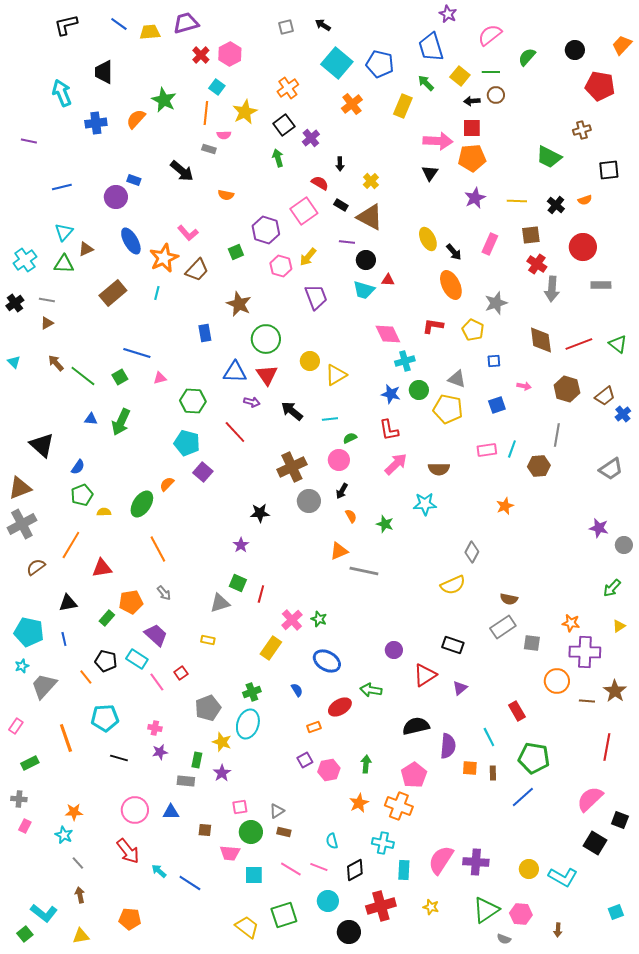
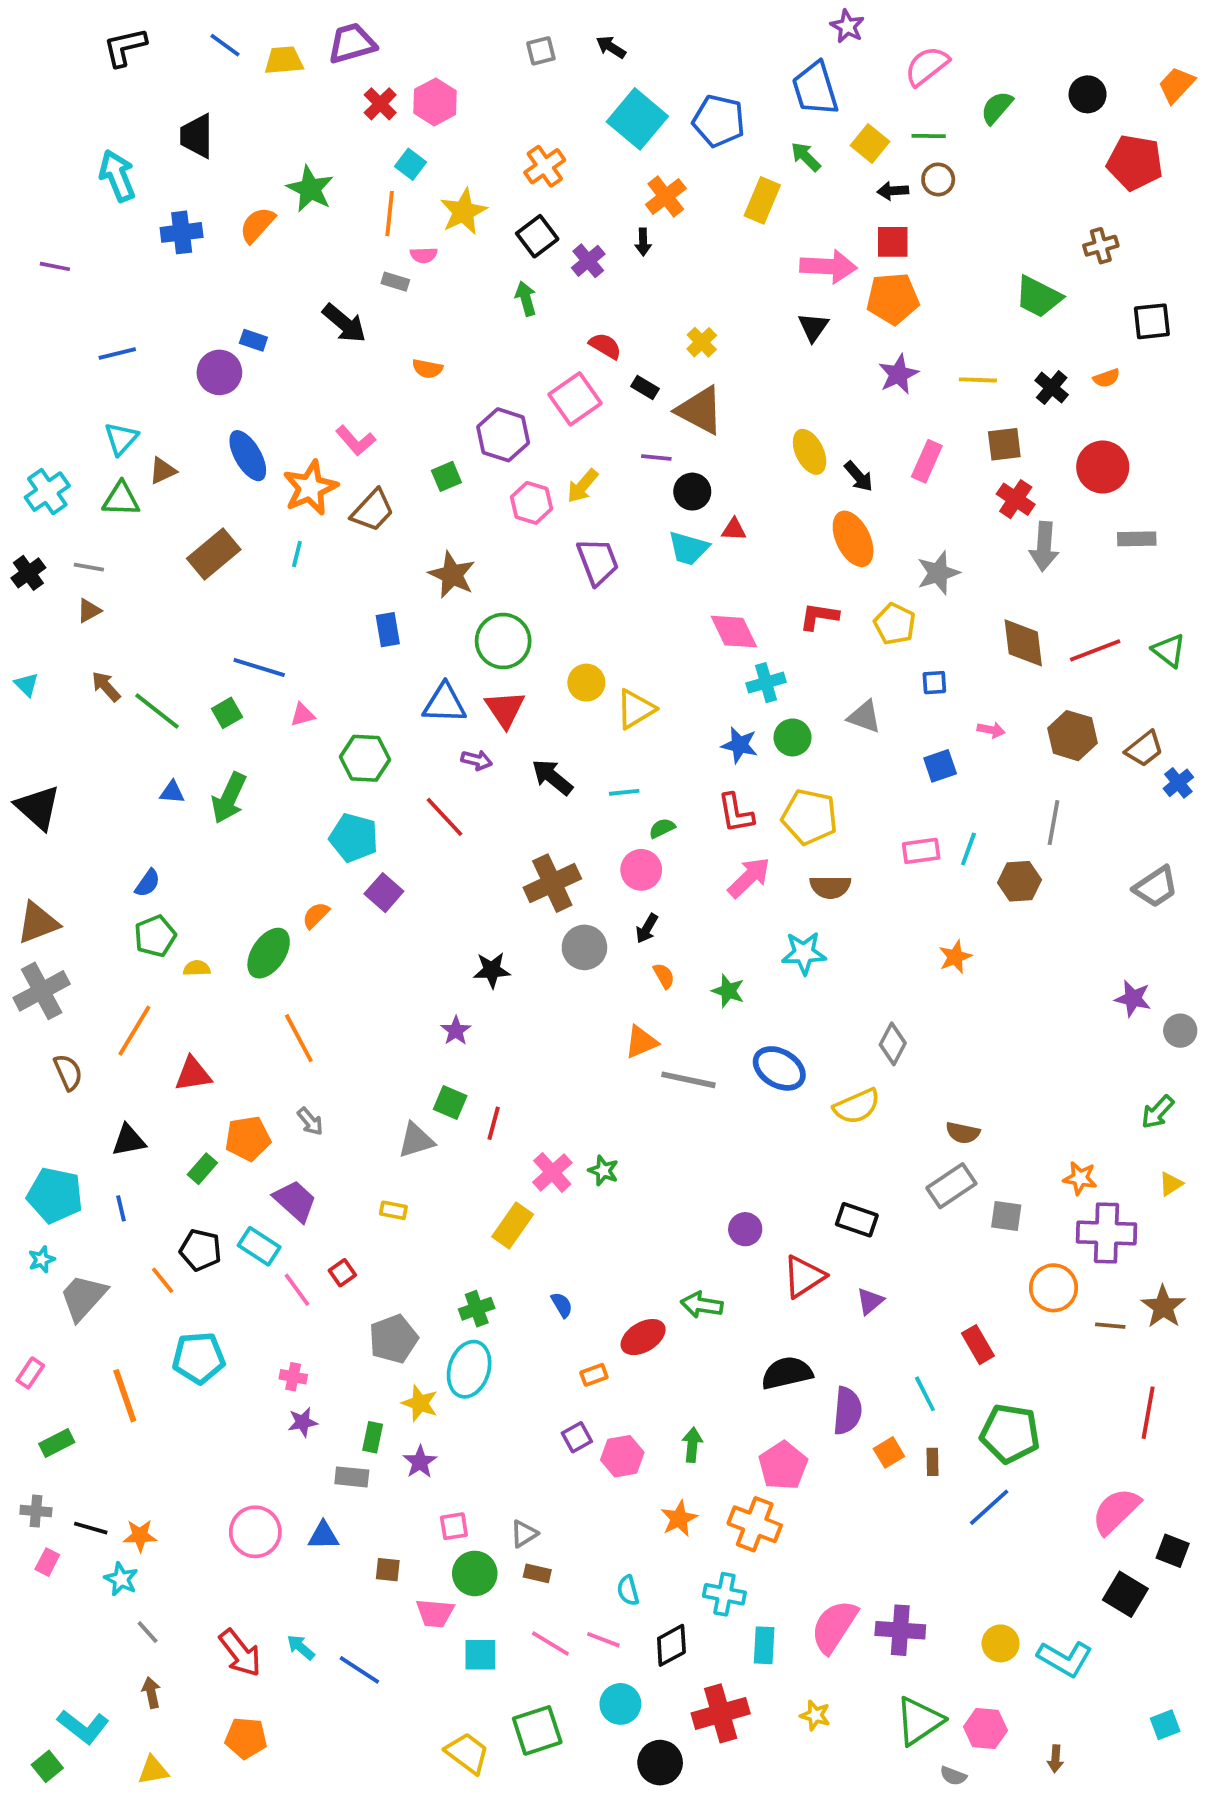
black arrow: (340, 164) -> (643, 242), moved
yellow pentagon: (448, 409) -> (810, 817), moved
black triangle: (42, 445) -> (38, 807), moved
brown semicircle: (36, 567) -> (68, 1072), turned 102
blue ellipse: (327, 661) -> (779, 1068), moved
black line: (119, 758) -> (91, 1528), moved
orange square: (470, 768) -> (889, 1452), turned -35
red arrow: (128, 851) -> (240, 1653), moved

